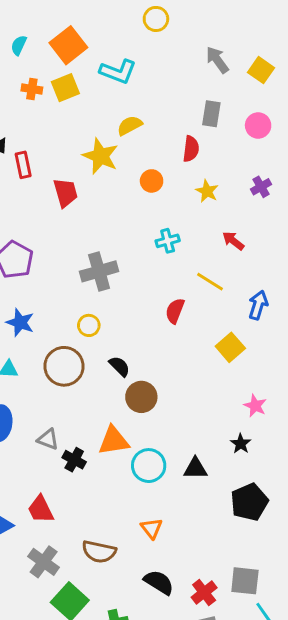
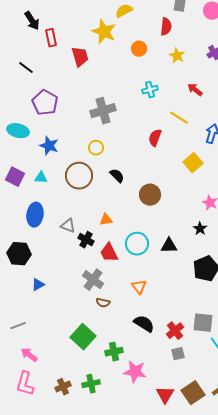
brown circle: (141, 397) -> (150, 195), moved
orange triangle: (114, 441) -> (106, 220), moved, size x0.6
red trapezoid: (41, 509) -> (109, 253), moved
brown semicircle: (99, 552) -> (103, 303), size x0.6
gray cross: (44, 562) -> (93, 280), moved

